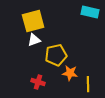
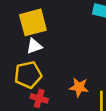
yellow pentagon: (56, 55) -> (28, 75), moved

